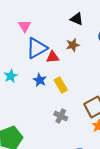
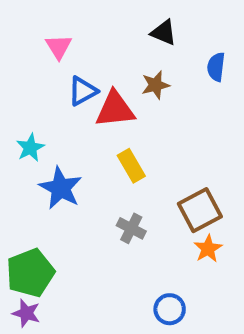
blue triangle: (37, 48) -> (83, 91), size x0.7
red triangle: (53, 57) -> (115, 109), size x1.5
blue star: (40, 80) -> (61, 188), moved, size x1.5

